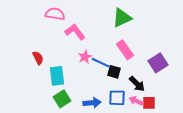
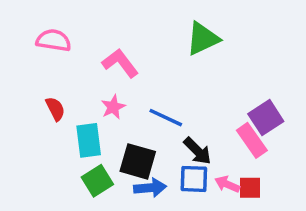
pink semicircle: (55, 14) -> (54, 40), moved
pink rectangle: (125, 50) -> (252, 140), moved
pink star: (85, 57) -> (113, 107), moved
black square: (114, 72) -> (138, 161), moved, size x1.5
black arrow: (137, 84) -> (197, 151), moved

